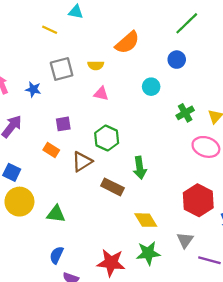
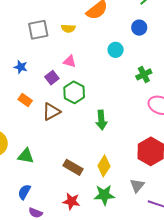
blue star: (33, 89) -> (21, 67), moved
pink triangle: (101, 94) -> (70, 61), moved
purple square: (63, 124) -> (52, 78), moved, turned -32
brown rectangle: (112, 187) -> (73, 167), moved
yellow diamond: (146, 220) -> (104, 166), turned 60
red star: (111, 263) -> (71, 201), size x0.7

